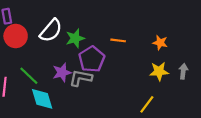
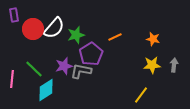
red circle: (16, 36) -> (33, 29), moved
orange line: (118, 40) -> (115, 37), turned -32
cyan diamond: (42, 99) -> (46, 90), turned 75

